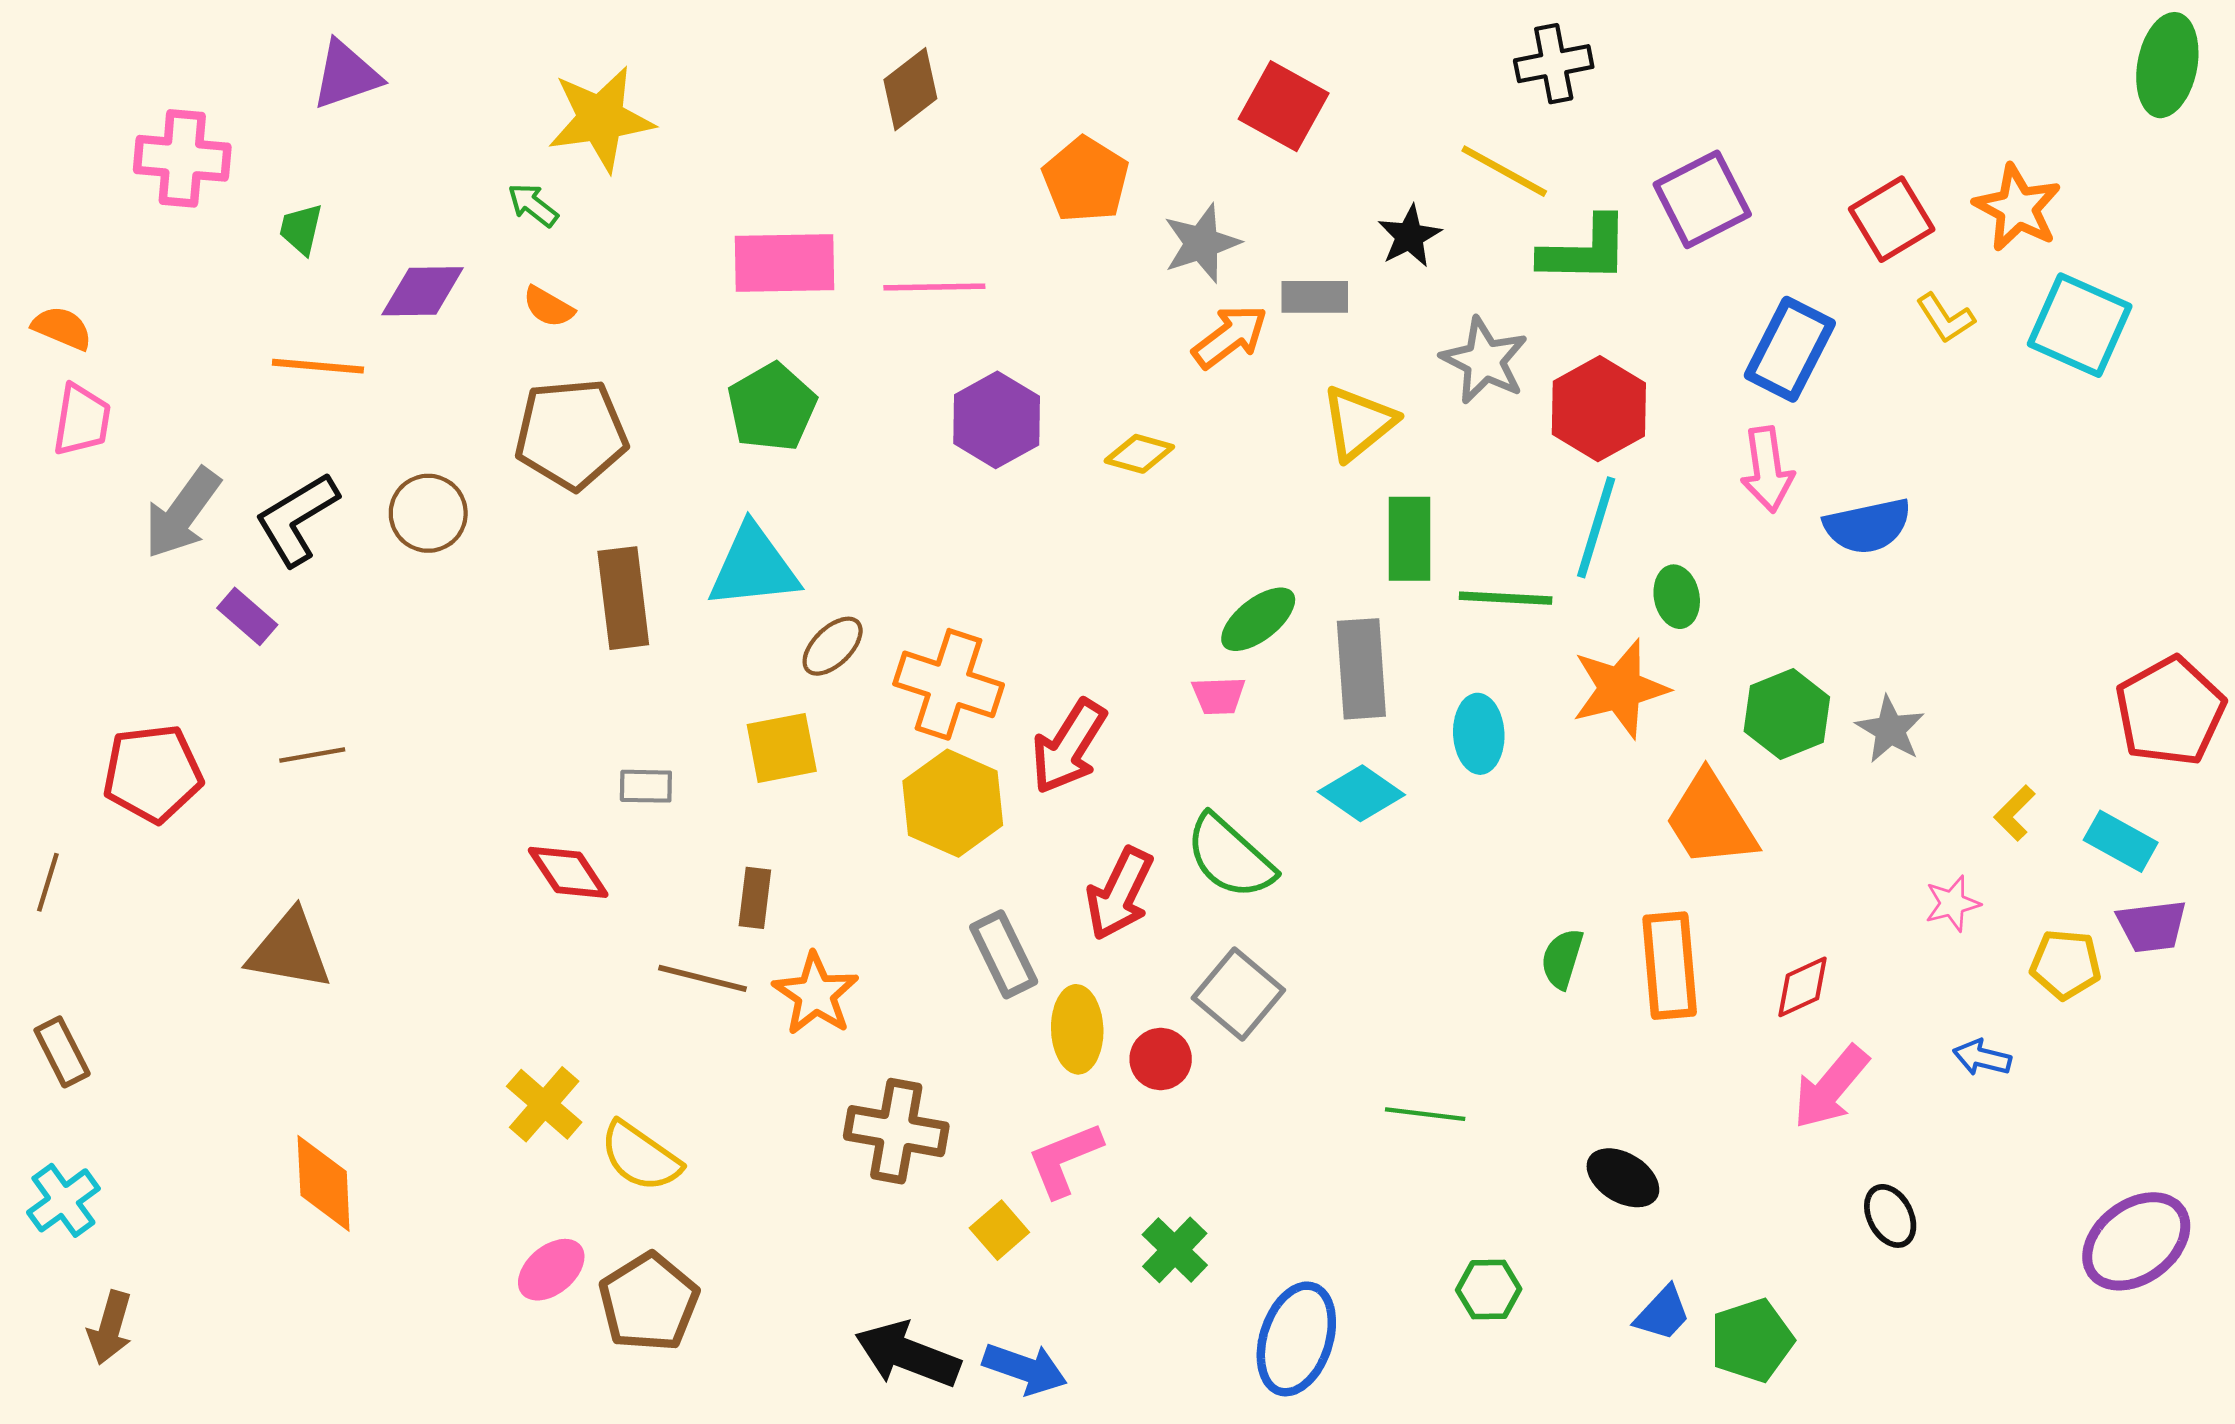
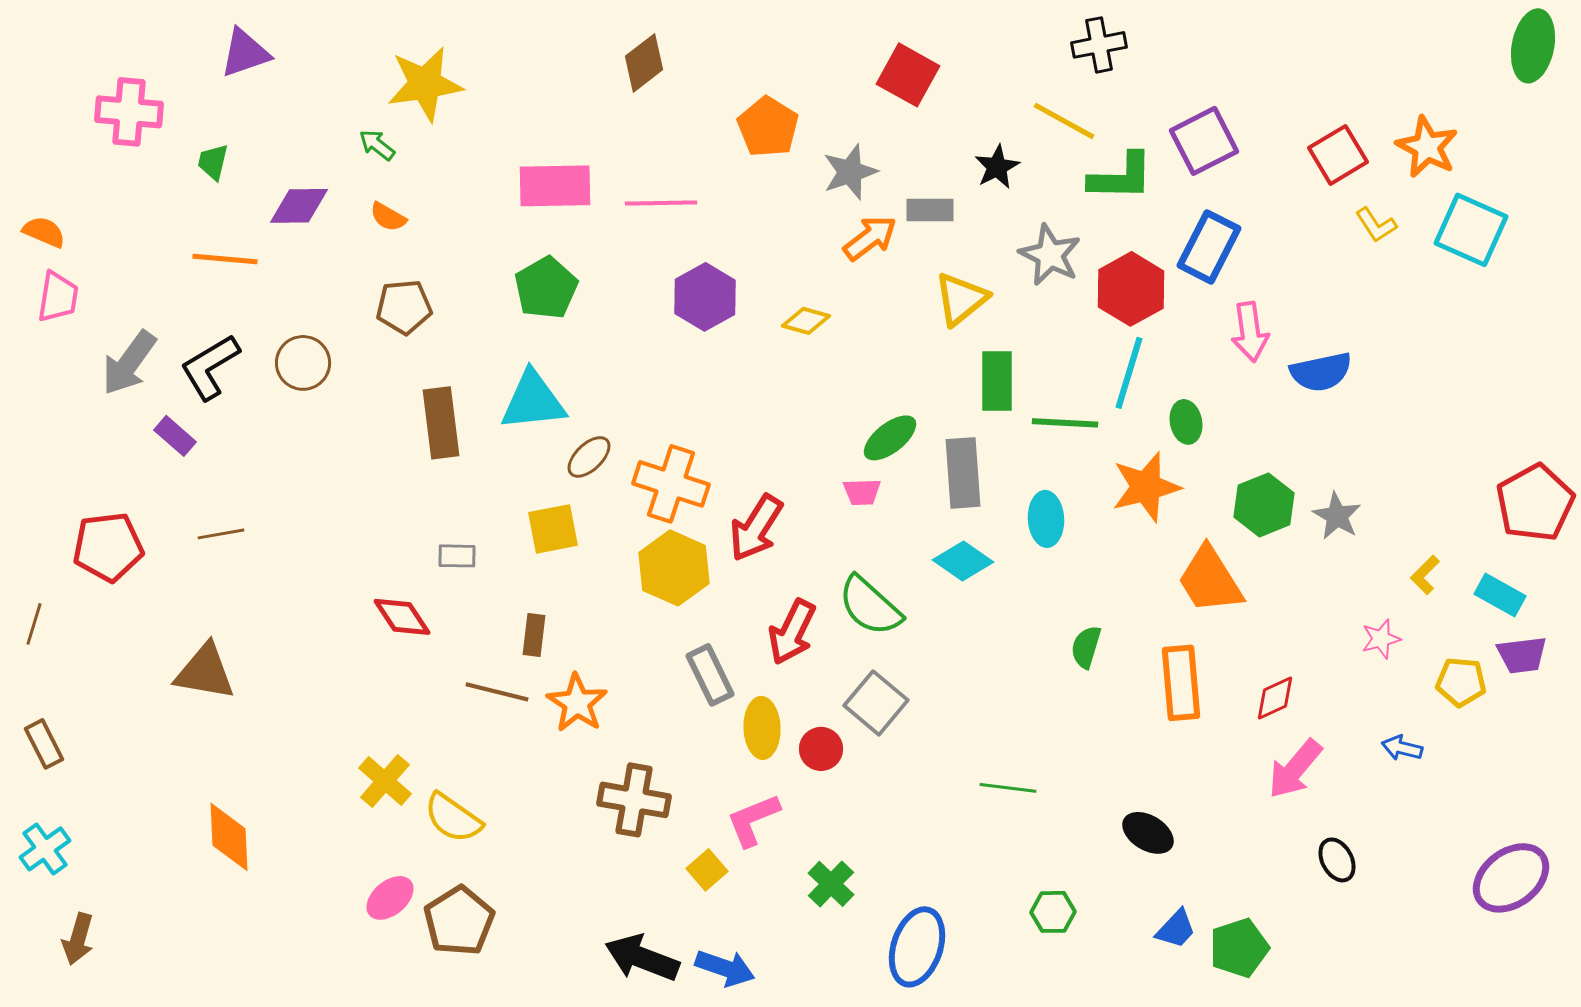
blue rectangle: (1790, 349) -> (1209, 247), moved
brown pentagon: (571, 434) -> (404, 307), size x0.7
green semicircle: (1562, 959) -> (1086, 647), moved

